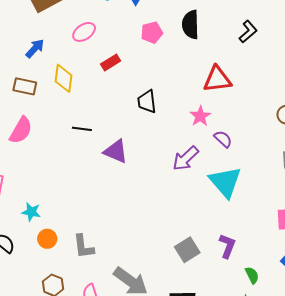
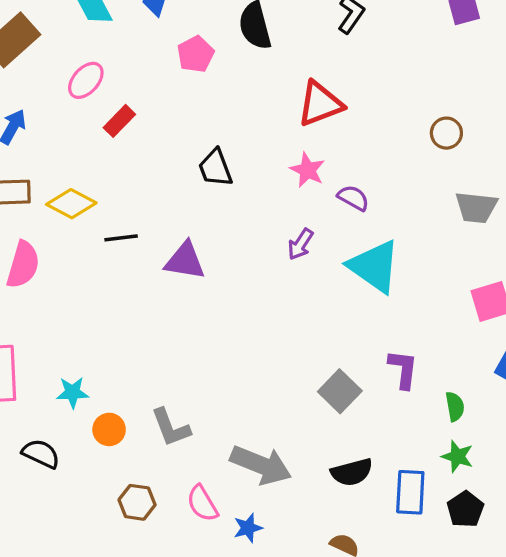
red rectangle: (111, 62) -> (119, 121), moved
yellow diamond: (64, 78) -> (71, 204), moved, turned -56
purple arrow: (186, 158) -> (300, 244), size x0.7
green semicircle: (252, 275) -> (455, 407), turned 30

